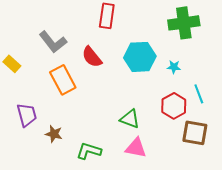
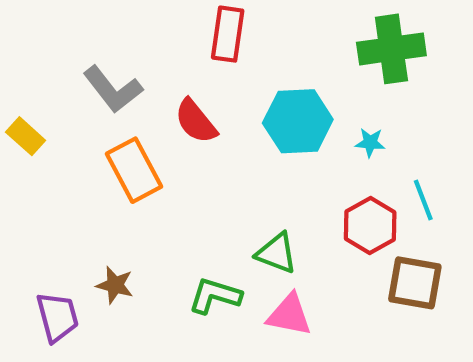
purple trapezoid: (27, 115) -> (57, 317), moved
green L-shape: (89, 151) -> (215, 296), moved

